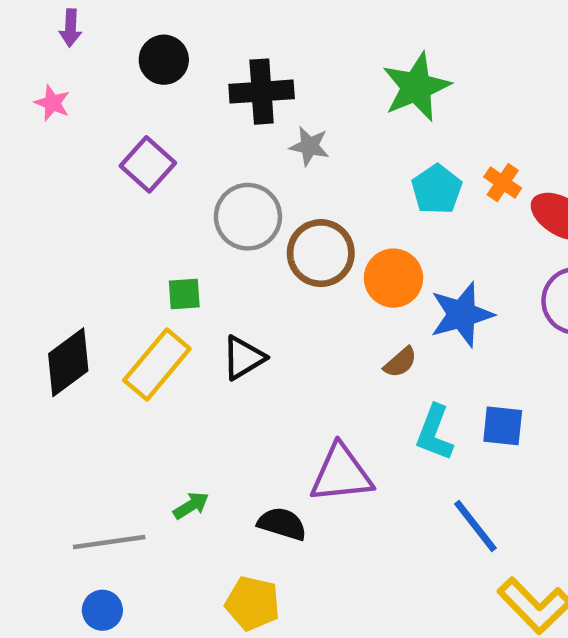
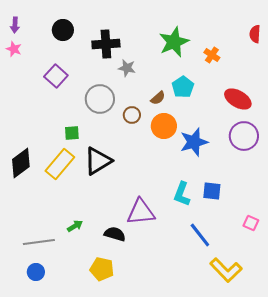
purple arrow: (71, 28) -> (15, 25), moved
orange cross: (503, 183) -> (212, 55), moved
brown circle: (321, 253) -> (132, 115), size x0.6
black triangle: (243, 358) -> (98, 161), size x1.4
brown semicircle: (400, 362) -> (158, 98), moved

